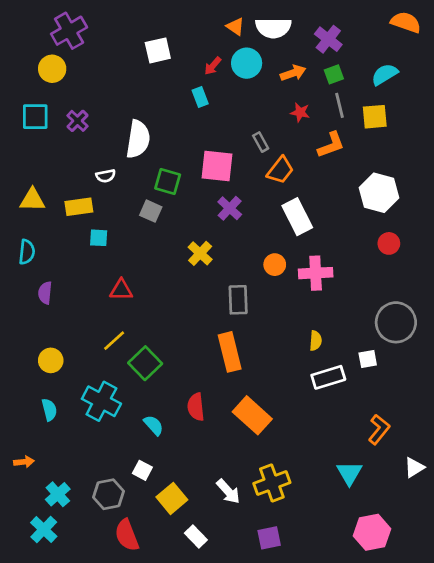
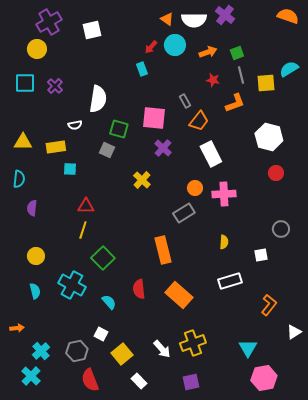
purple cross: (328, 39) -> (225, 15), moved
white square: (158, 50) -> (92, 30), moved
cyan semicircle: (385, 74) -> (289, 69), moved
gray rectangle: (238, 300) -> (184, 213), moved, turned 60
gray circle: (396, 322) -> (281, 229), size x0.6
yellow line: (114, 341) -> (83, 230), moved, turned -30
white rectangle: (328, 377) -> (230, 281), moved
cyan triangle: (349, 473) -> (248, 348), moved

